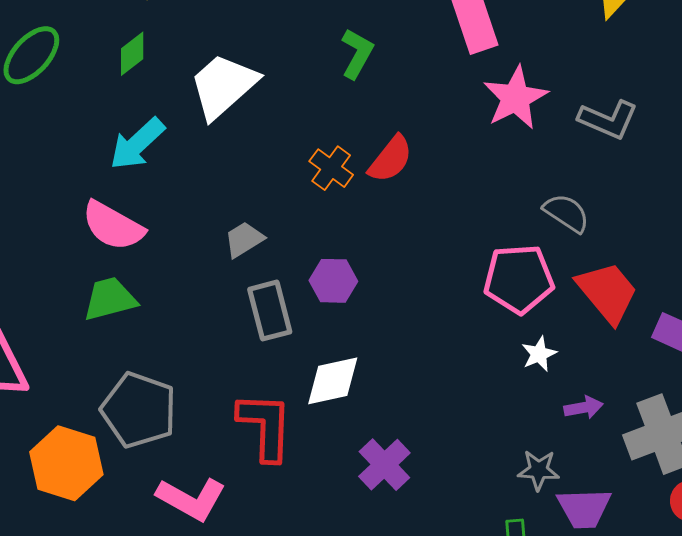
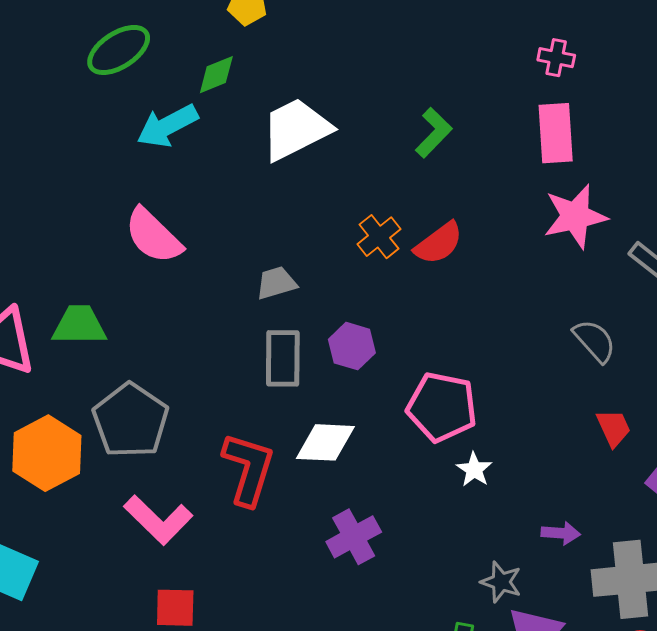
cyan arrow: (137, 144) -> (167, 126), moved
pink pentagon: (519, 279) -> (442, 407), moved
red trapezoid: (607, 292) -> (614, 428), size x0.6
green trapezoid: (110, 299) -> (79, 325), moved
white star: (539, 354) -> (474, 470), moved, turned -30

